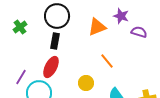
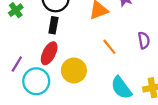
purple semicircle: (139, 32) -> (144, 40), moved, turned 63
yellow circle: (86, 83) -> (74, 70), moved, size x1.5

